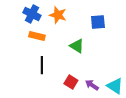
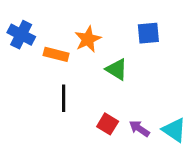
blue cross: (32, 14) -> (21, 35), moved
orange star: (58, 15) -> (88, 39), moved, turned 30

